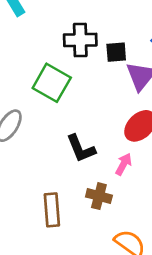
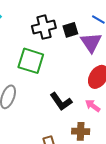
pink arrow: (124, 164) -> (93, 106), turned -70

